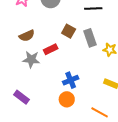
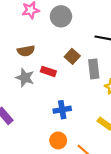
red rectangle: (51, 49) -> (48, 71), turned 32
orange circle: (67, 99) -> (58, 140), moved

